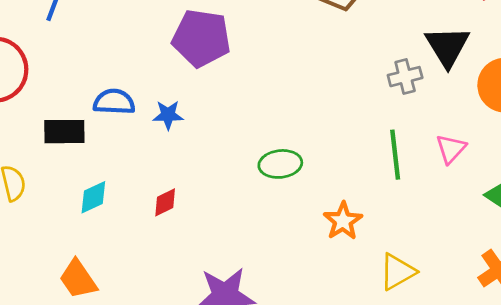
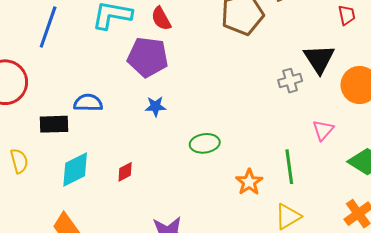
blue star: (168, 115) -> (155, 106), moved
green line: (395, 155) -> (289, 167), moved
cyan diamond: (93, 197) -> (75, 169), size x1.5

